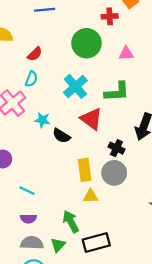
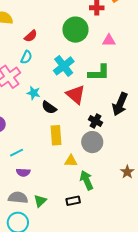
yellow rectangle: (85, 170) -> (56, 135), moved
cyan line: (27, 191) -> (17, 153), turned -56
purple semicircle: (28, 219) -> (23, 172), moved
green arrow: (71, 222) -> (87, 180), moved
black rectangle: (96, 242) -> (73, 201), size x0.6

